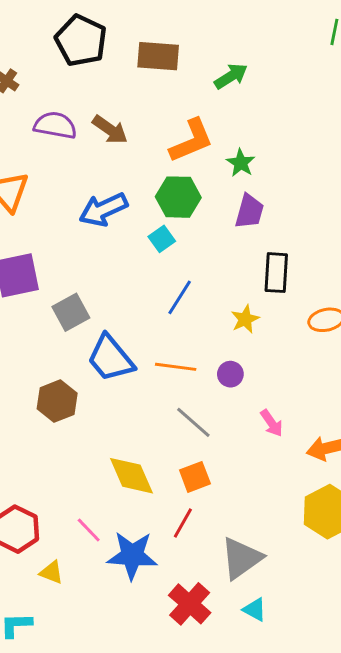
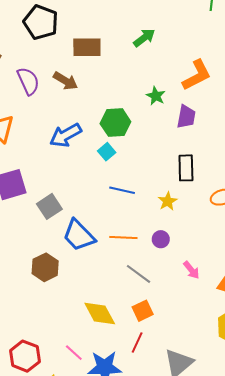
brown rectangle: (158, 56) -> (87, 47), moved
purple semicircle: (55, 125) -> (28, 81), turned 60
orange L-shape: (191, 141) -> (197, 75), moved
purple trapezoid: (249, 211) -> (186, 117), moved
blue line: (180, 297) -> (122, 190), turned 75

